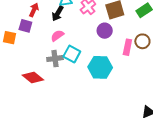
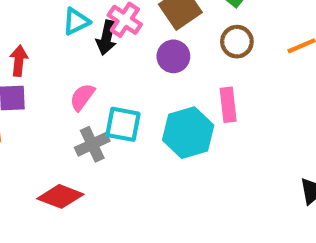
black arrow: (58, 13) -> (106, 38), moved
brown circle: (142, 41) -> (237, 42), moved
pink rectangle: (127, 47) -> (228, 105), moved

